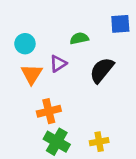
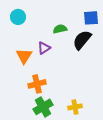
cyan circle: (25, 44) -> (18, 17), moved
black semicircle: (102, 70) -> (82, 40), moved
green cross: (57, 142) -> (43, 107), turned 30

